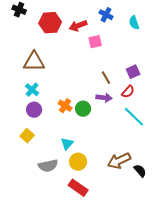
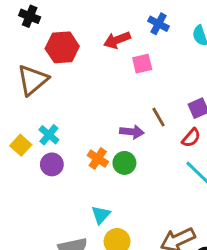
red hexagon: (50, 23) -> (62, 47), moved
brown triangle: (34, 62) -> (33, 80), moved, turned -40
purple arrow: (104, 98) -> (132, 132), moved
yellow square: (27, 136) -> (21, 145), moved

